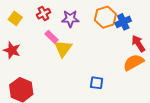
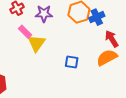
blue square: (97, 83) -> (72, 62), moved

